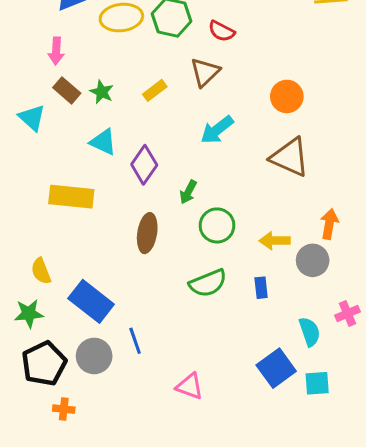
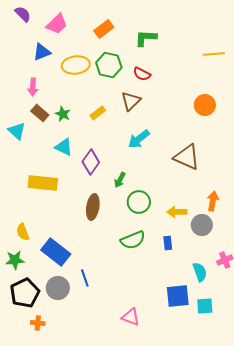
orange circle: (287, 96) -> (205, 105), moved
blue square: (276, 368) -> (178, 296), turned 30
pink triangle: (190, 386) -> (131, 317), moved

